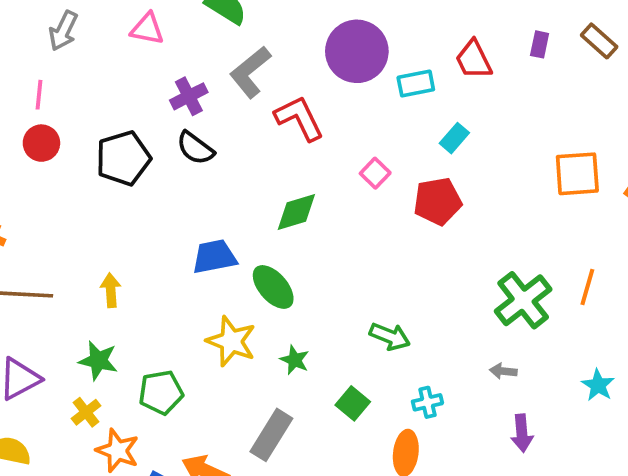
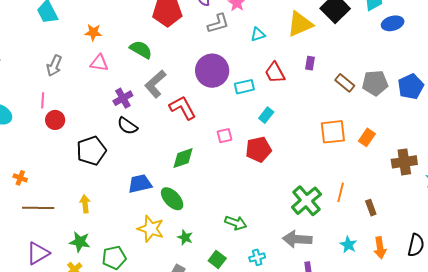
brown rectangle: (599, 41) -> (345, 83), moved
red circle: (41, 143) -> (55, 120), moved
black pentagon: (123, 158) -> (91, 151), moved
pink square: (375, 173) -> (224, 136), turned 35
gray arrow: (503, 371) -> (297, 239), size x2.0

